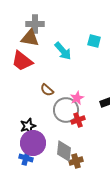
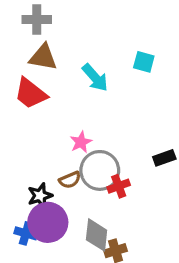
gray cross: (35, 24) -> (37, 19), moved
brown semicircle: (47, 90) -> (70, 180), moved, turned -64
pink star: (77, 98) -> (81, 142), moved
blue cross: (26, 158) -> (26, 233), moved

